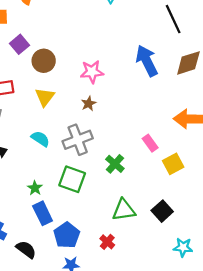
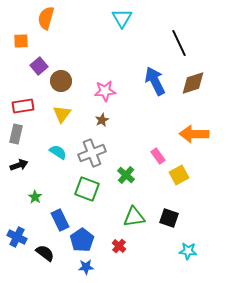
green star: (35, 188) -> (35, 197), moved
black square: (162, 211) -> (169, 218), turned -30

